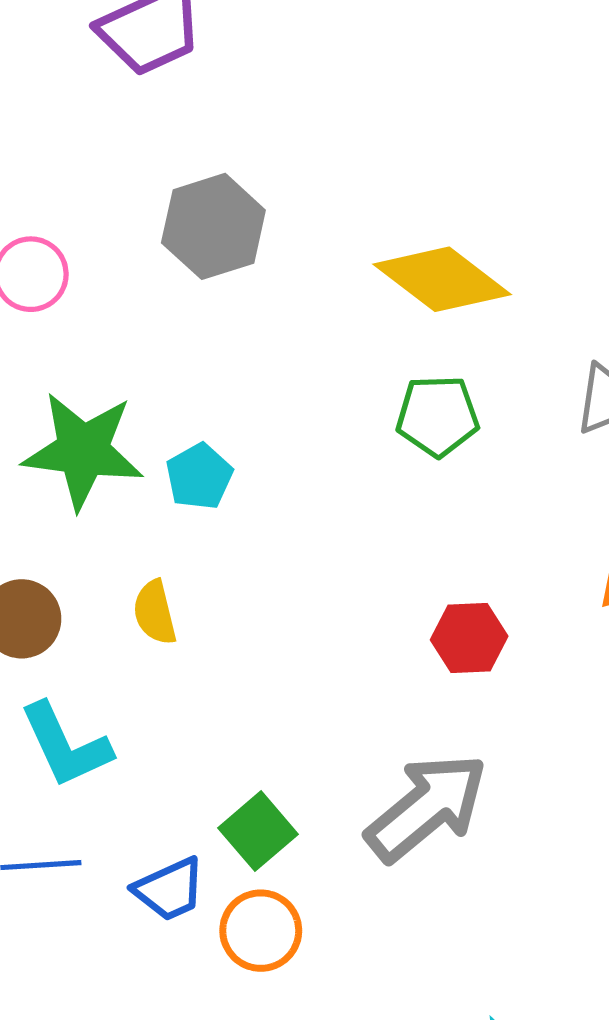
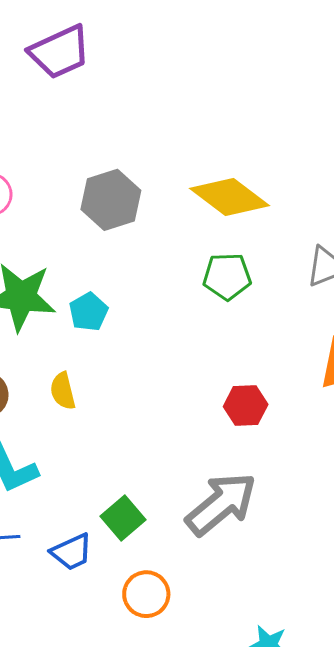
gray hexagon: (213, 226) -> (111, 200), moved
orange circle: (261, 931) -> (146, 594), moved

